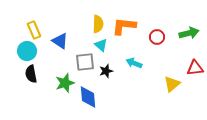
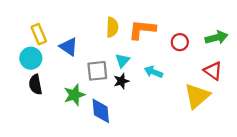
cyan triangle: (101, 45) -> (123, 60), moved, turned 32
red triangle: (195, 68) -> (213, 71), moved, turned 42
yellow triangle: (172, 84) -> (197, 96), size x1.4

